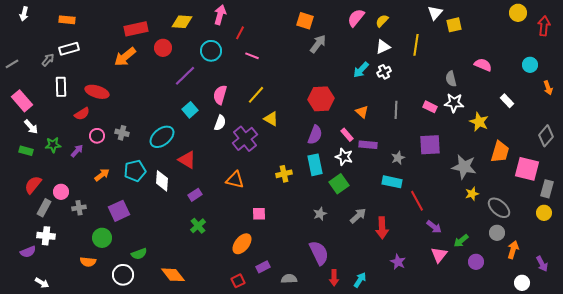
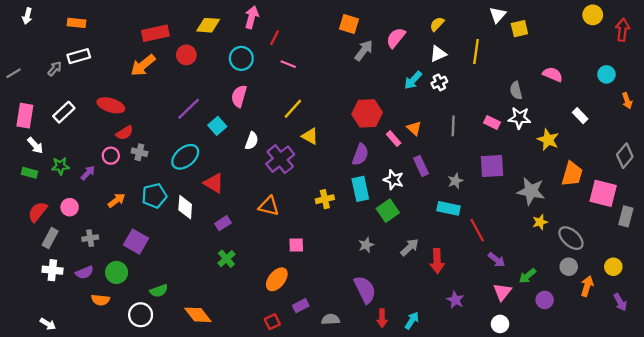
pink semicircle: (356, 18) -> (396, 38), moved
purple line: (185, 76) -> (189, 109), moved
white rectangle: (61, 87) -> (64, 112), moved, turned 48
pink semicircle: (220, 95) -> (239, 96), moved
pink rectangle: (22, 101) -> (25, 116), turned 50
red semicircle: (82, 114) -> (125, 133), moved
pink rectangle: (347, 135) -> (394, 139), moved
purple rectangle: (368, 145) -> (421, 166), turned 60
pink circle: (61, 192) -> (70, 207), moved
purple square: (119, 211) -> (136, 242), turned -35
yellow circle: (544, 213) -> (613, 267), moved
purple semicircle: (28, 252) -> (84, 272), moved
white circle: (522, 283) -> (500, 324), moved

